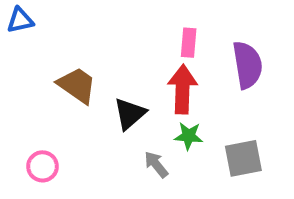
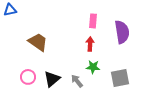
red arrow: (183, 89) -> (90, 44), size x0.6
black triangle: (130, 114) -> (52, 79), moved
pink circle: (42, 166) -> (28, 77), moved

